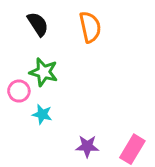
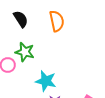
cyan star: (42, 114) -> (46, 81), moved, size x1.5

